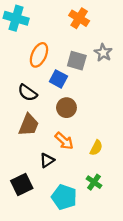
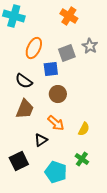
gray square: (77, 61) -> (67, 53), turned -36
blue square: (58, 79) -> (51, 69), turned -35

